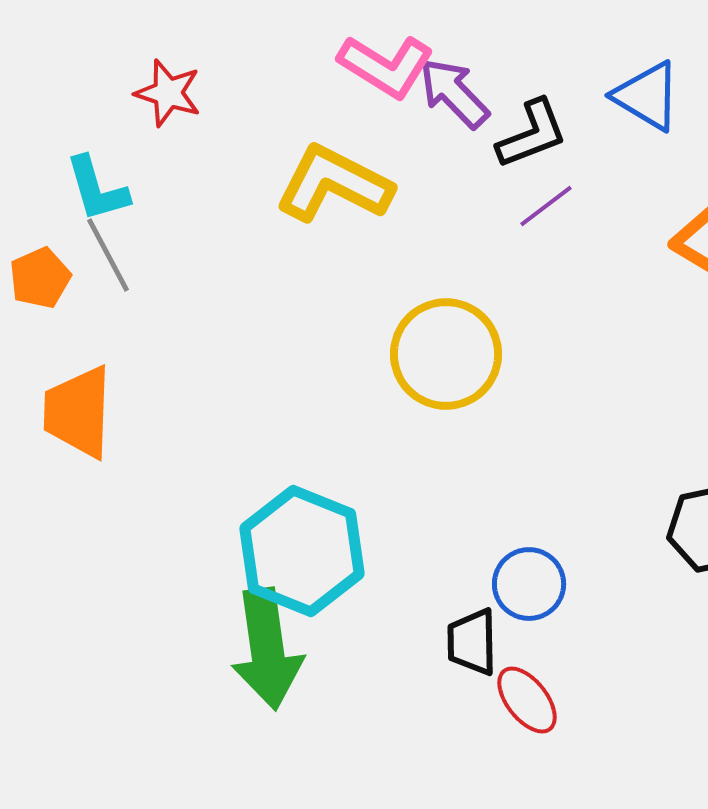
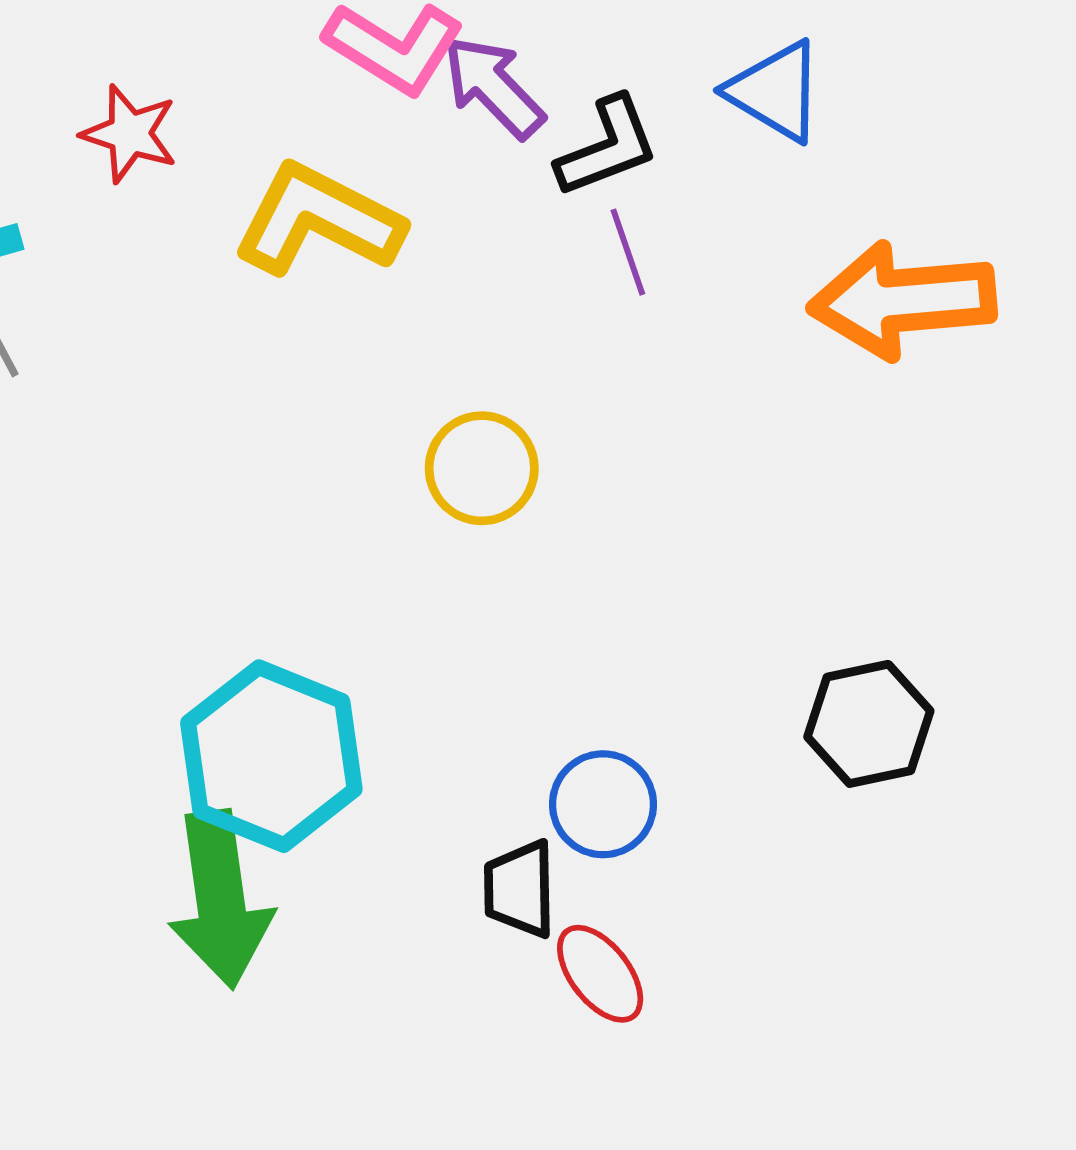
red star: (168, 93) -> (130, 134), moved
purple line: (546, 206) -> (628, 252), turned -72
yellow circle: (446, 354) -> (482, 468), size x0.7

